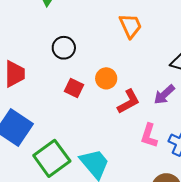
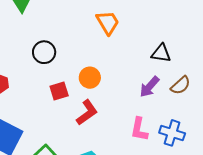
red square: (74, 88) -> (59, 91), turned -36
red L-shape: (129, 102) -> (87, 113), moved

